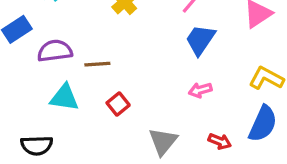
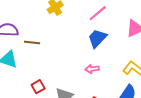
red square: (118, 104) -> (38, 87), moved

